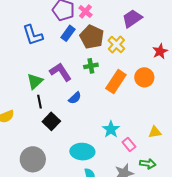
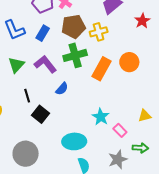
blue rectangle: (68, 33) -> (43, 33), moved
brown pentagon: (92, 37) -> (73, 26), turned -30
yellow cross: (116, 44) -> (99, 32), turned 36
red star: (160, 51) -> (142, 21), moved
green cross: (91, 66) -> (75, 55), size x1.6
green triangle: (35, 81) -> (16, 65), moved

